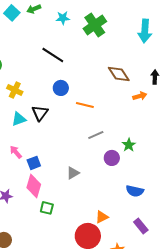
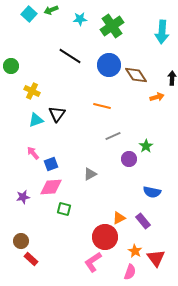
blue circle: (61, 88) -> (109, 65), moved, size x1.5
pink diamond: (34, 186) -> (51, 187), turned 70
purple rectangle: (141, 226) -> (143, 221), moved

